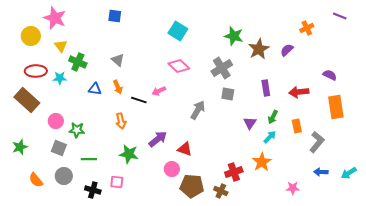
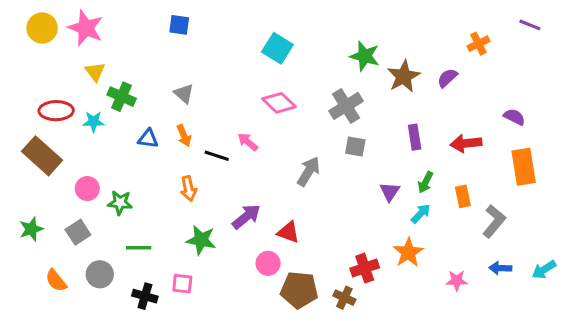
yellow circle: (31, 36) -> (42, 28), moved
pink arrow: (159, 91) -> (248, 142), turned 64
gray square: (59, 148) -> (78, 232), moved, turned 35
pink star: (293, 188) -> (457, 281), moved

